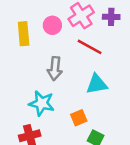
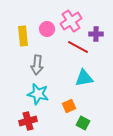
purple cross: (111, 17) -> (96, 34), moved
gray arrow: (55, 69) -> (37, 65), moved

